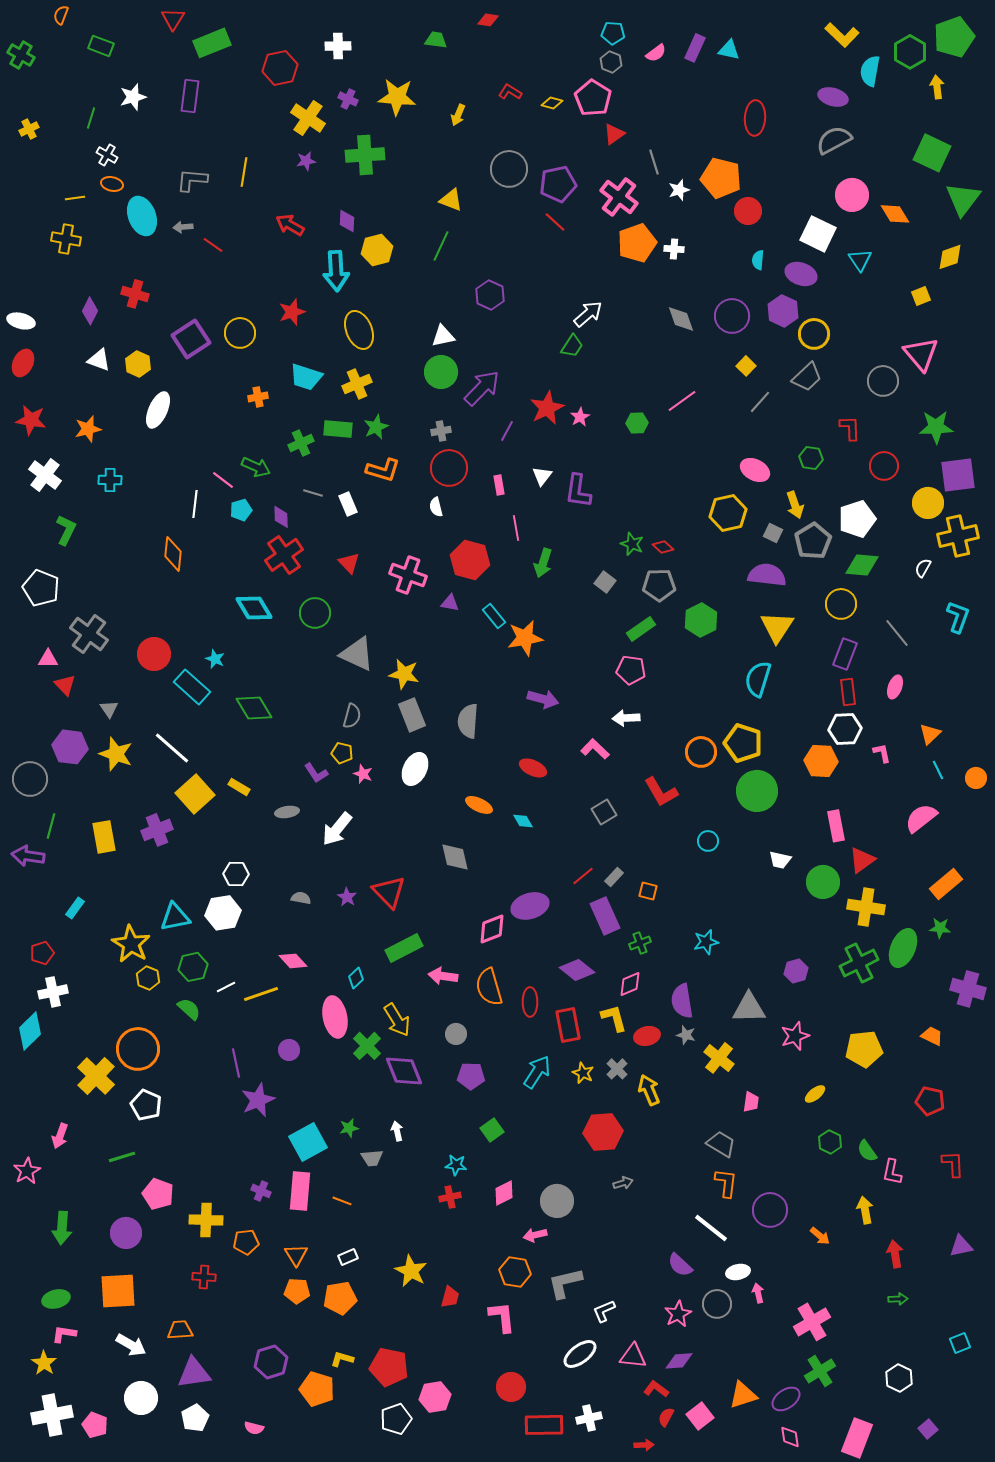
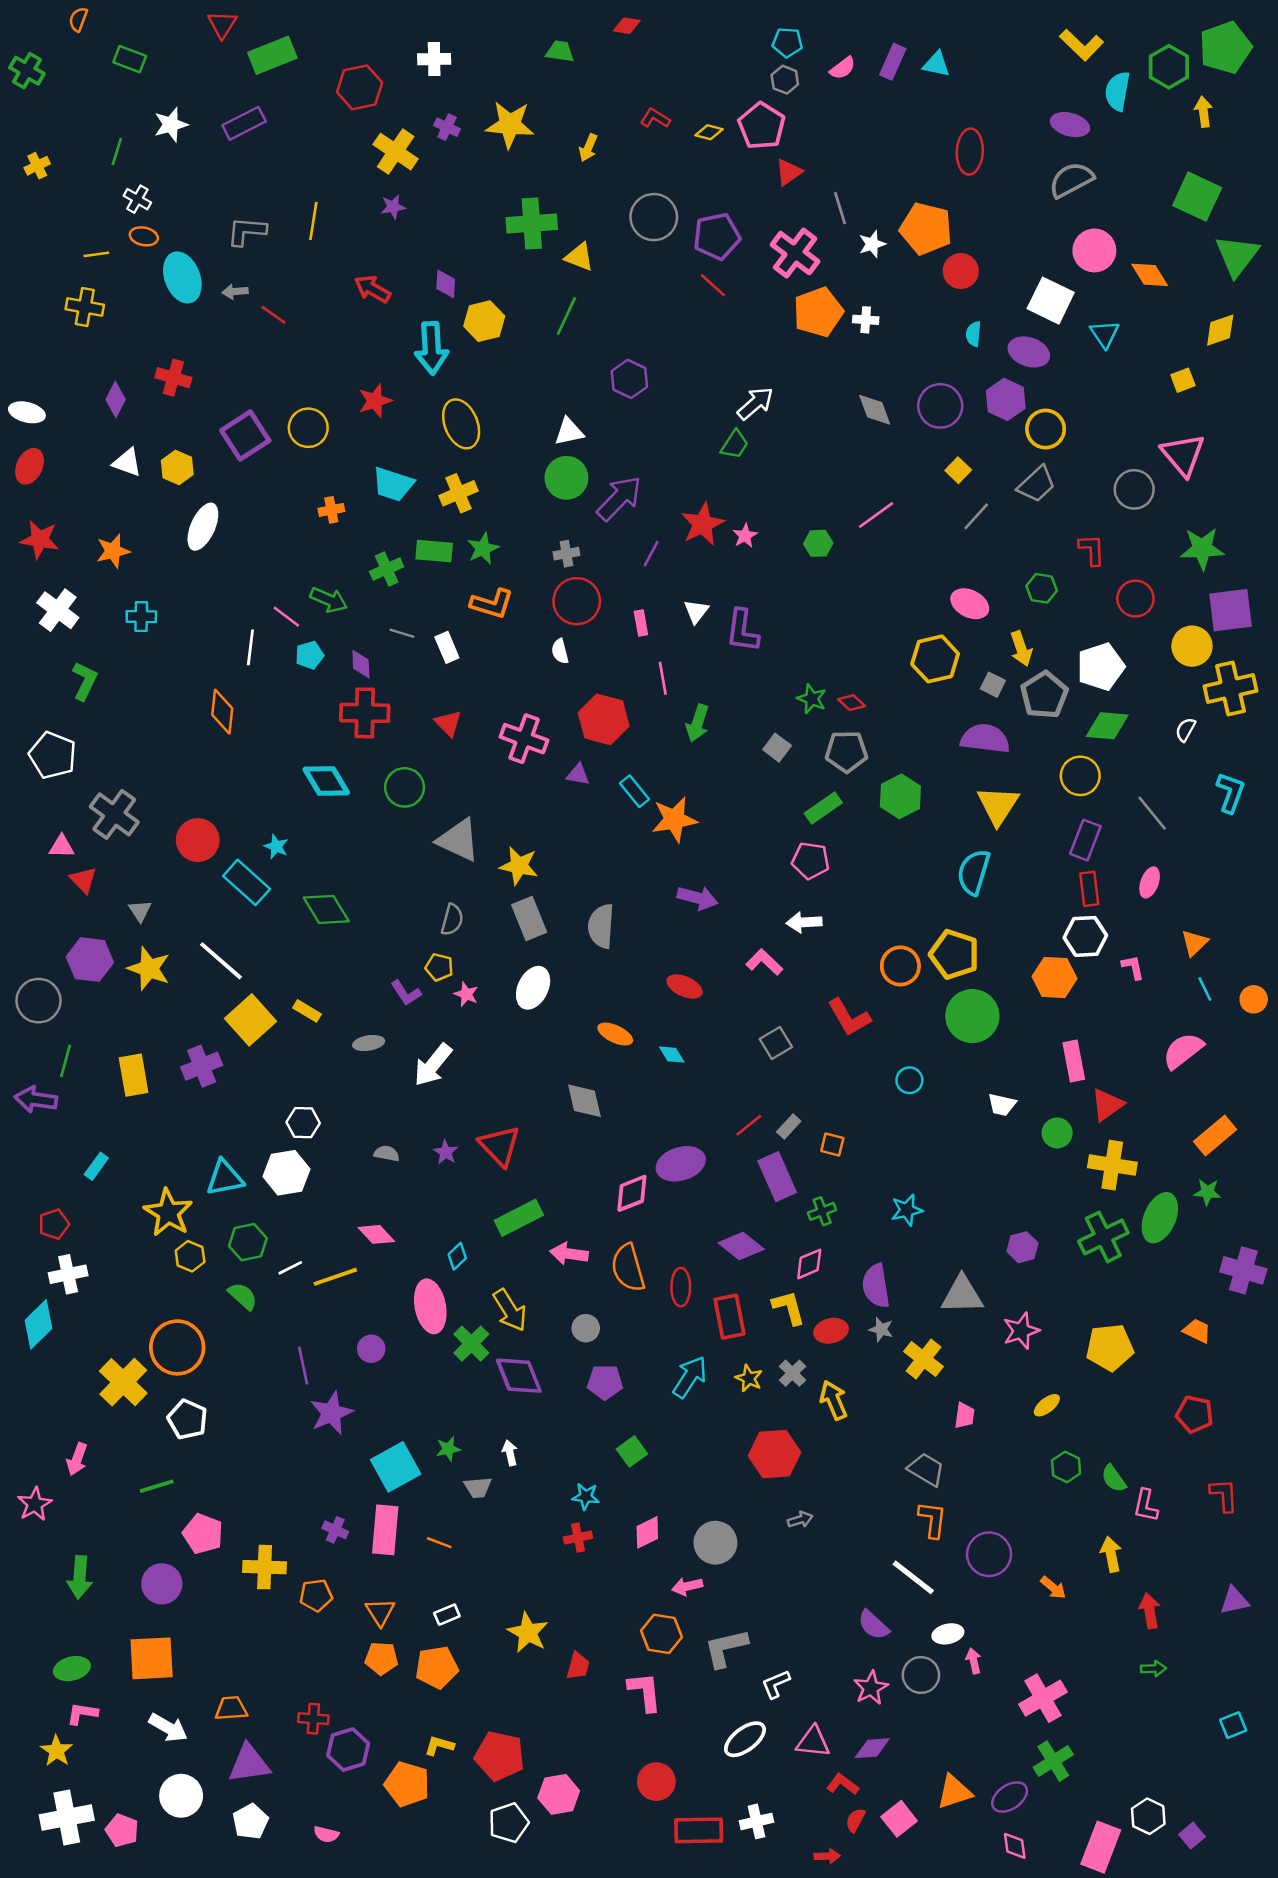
purple rectangle: (190, 96) -> (244, 123), turned 56
green cross: (365, 155) -> (532, 224), moved
red cross: (284, 555) -> (365, 713), turned 36
green circle: (823, 882) -> (1057, 1133), size x0.7
red cross: (204, 1277) -> (313, 1719), moved
white hexagon: (899, 1378) -> (1148, 1816), moved

